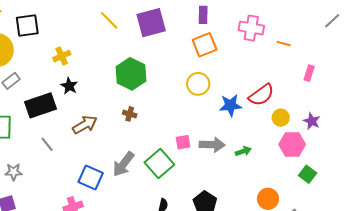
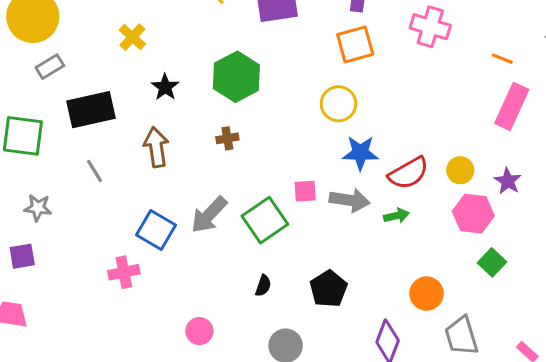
orange line: (284, 44) -> (502, 59), moved
yellow cross: (62, 56) -> (132, 37), turned -30
pink rectangle: (309, 73) -> (512, 106), size x1.8
black star: (69, 86) -> (165, 87), moved
red semicircle: (261, 95) -> (408, 173), moved
blue star: (231, 105) -> (360, 153), moved
brown cross: (130, 114) -> (227, 138), turned -32
brown arrow: (85, 125) -> (156, 147), turned -75

